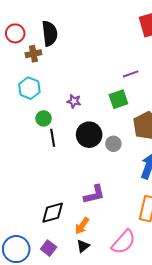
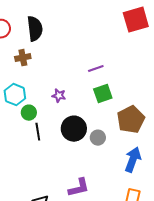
brown cross: (33, 54) -> (23, 58), moved
purple line: (131, 74) -> (96, 69), moved
cyan hexagon: (29, 88) -> (15, 95), moved

